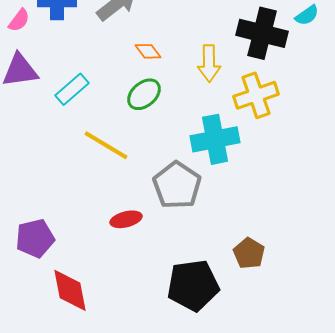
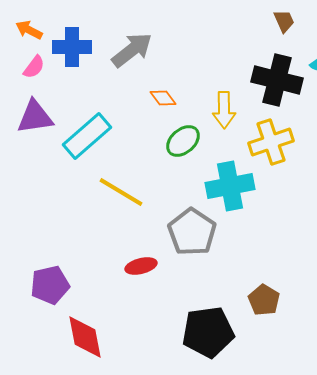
cyan rectangle: (72, 89) -> (87, 136), size x1.4
green ellipse: (144, 94) -> (183, 141), moved

